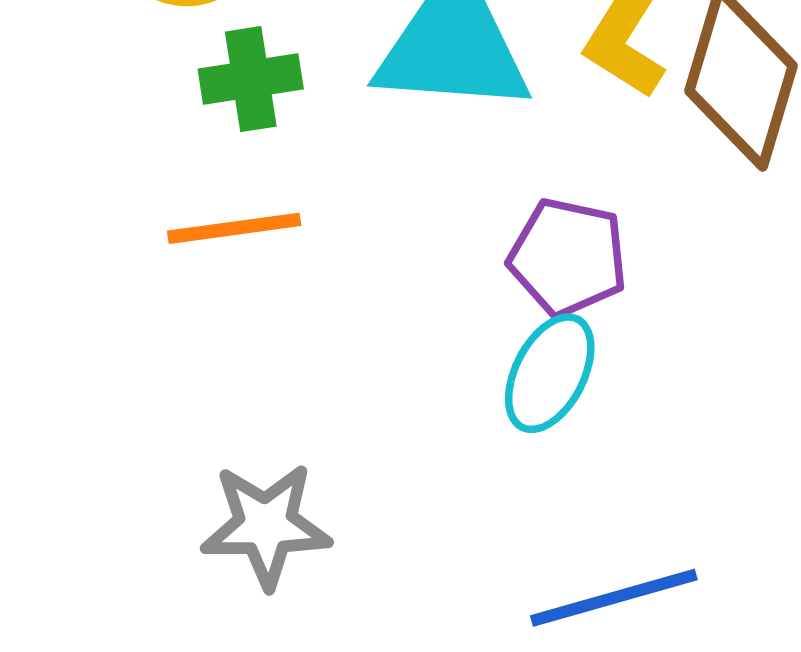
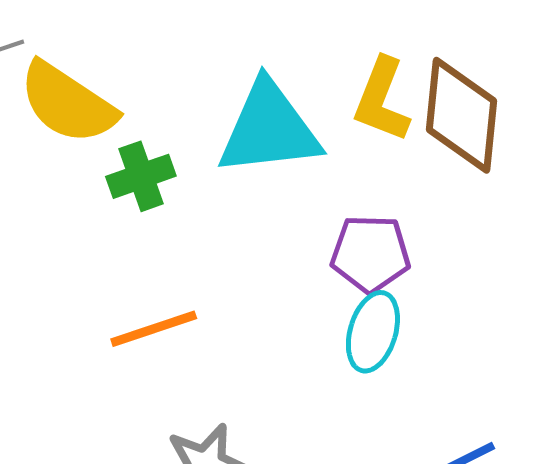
orange line: (234, 228) -> (154, 329), moved

